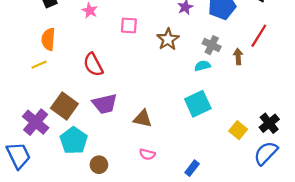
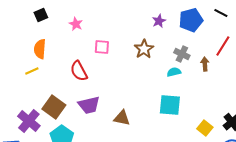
pink square: (129, 25) -> (102, 47), moved
cyan square: (198, 104) -> (170, 105), turned 30

